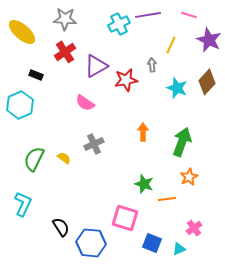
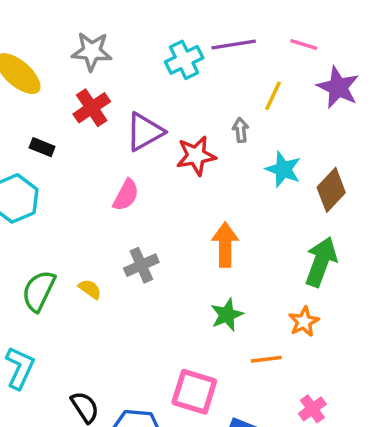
brown diamond: (207, 82) -> (331, 190), moved
pink semicircle: (85, 103) -> (126, 195), turned -96
orange arrow: (143, 132) -> (225, 245), size x1.4
green arrow: (182, 142) -> (321, 262), moved
green star: (144, 184) -> (227, 315), moved, turned 30

